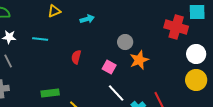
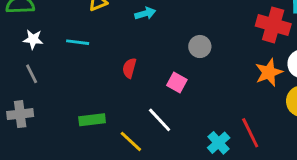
orange star: (139, 60) -> (269, 72), moved
white line: (116, 93) -> (160, 120), moved

